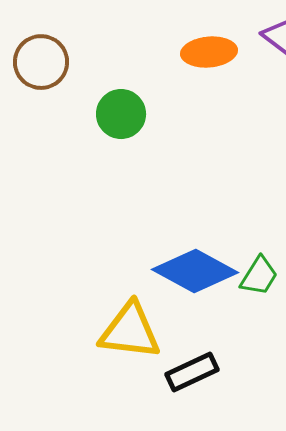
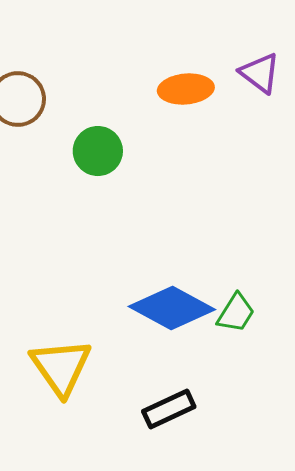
yellow triangle: (130, 331) -> (61, 367), moved, turned 48

